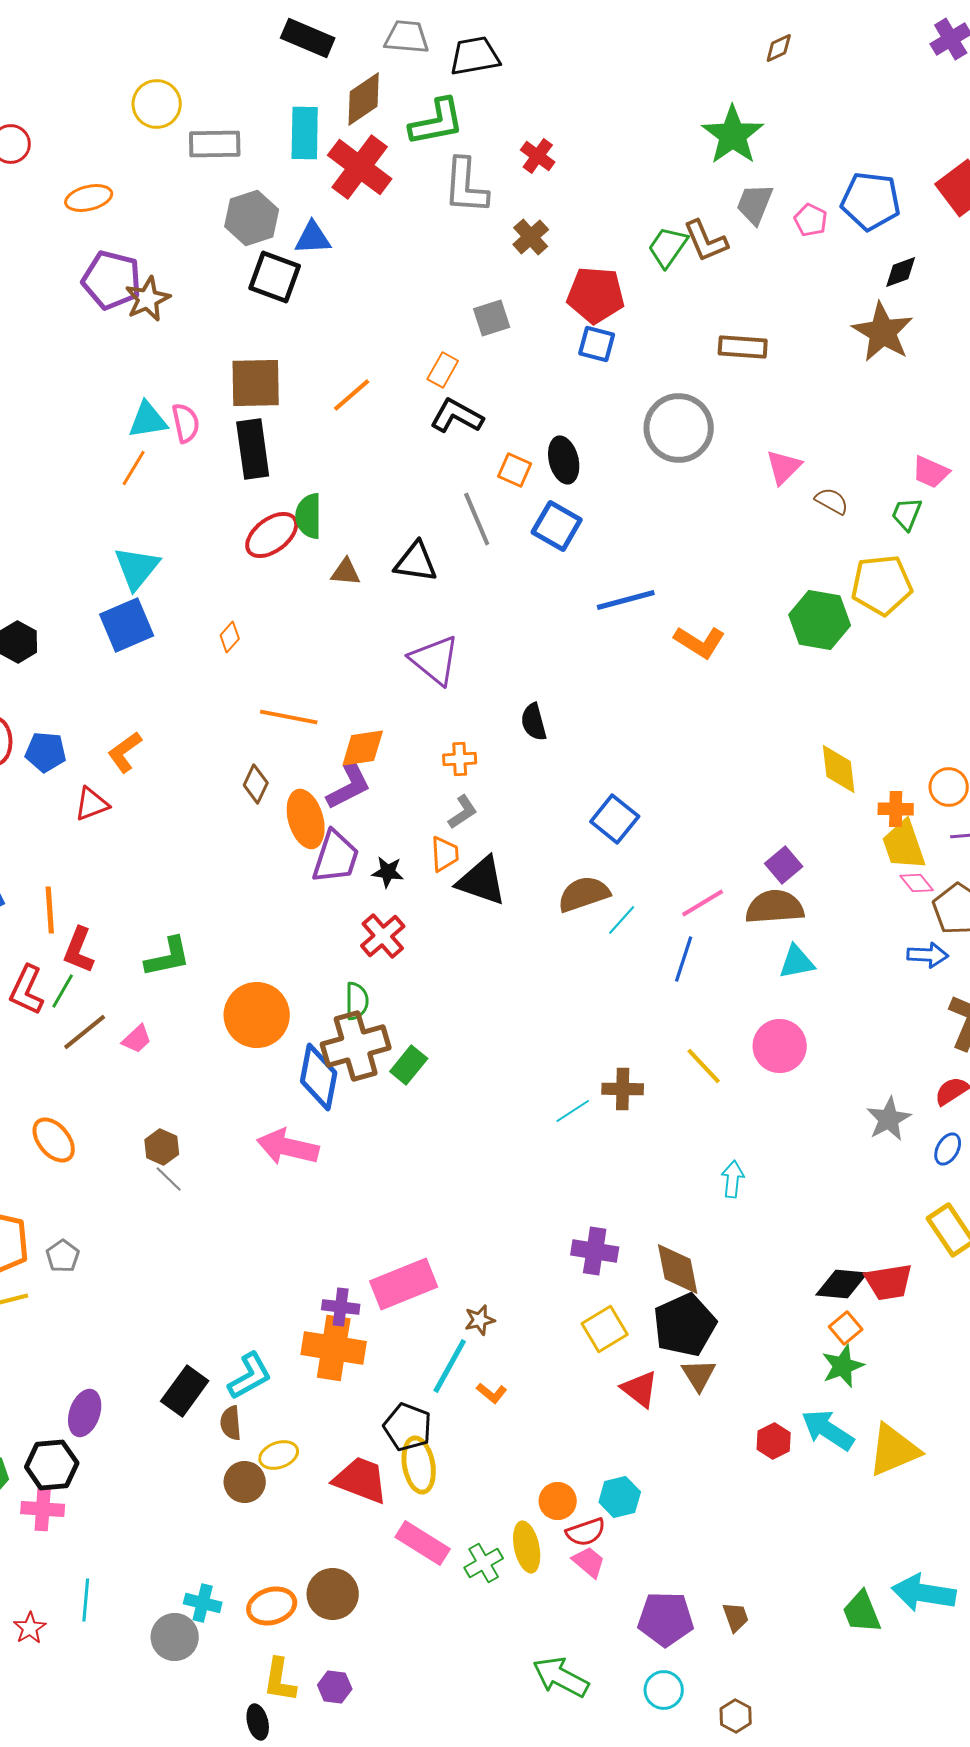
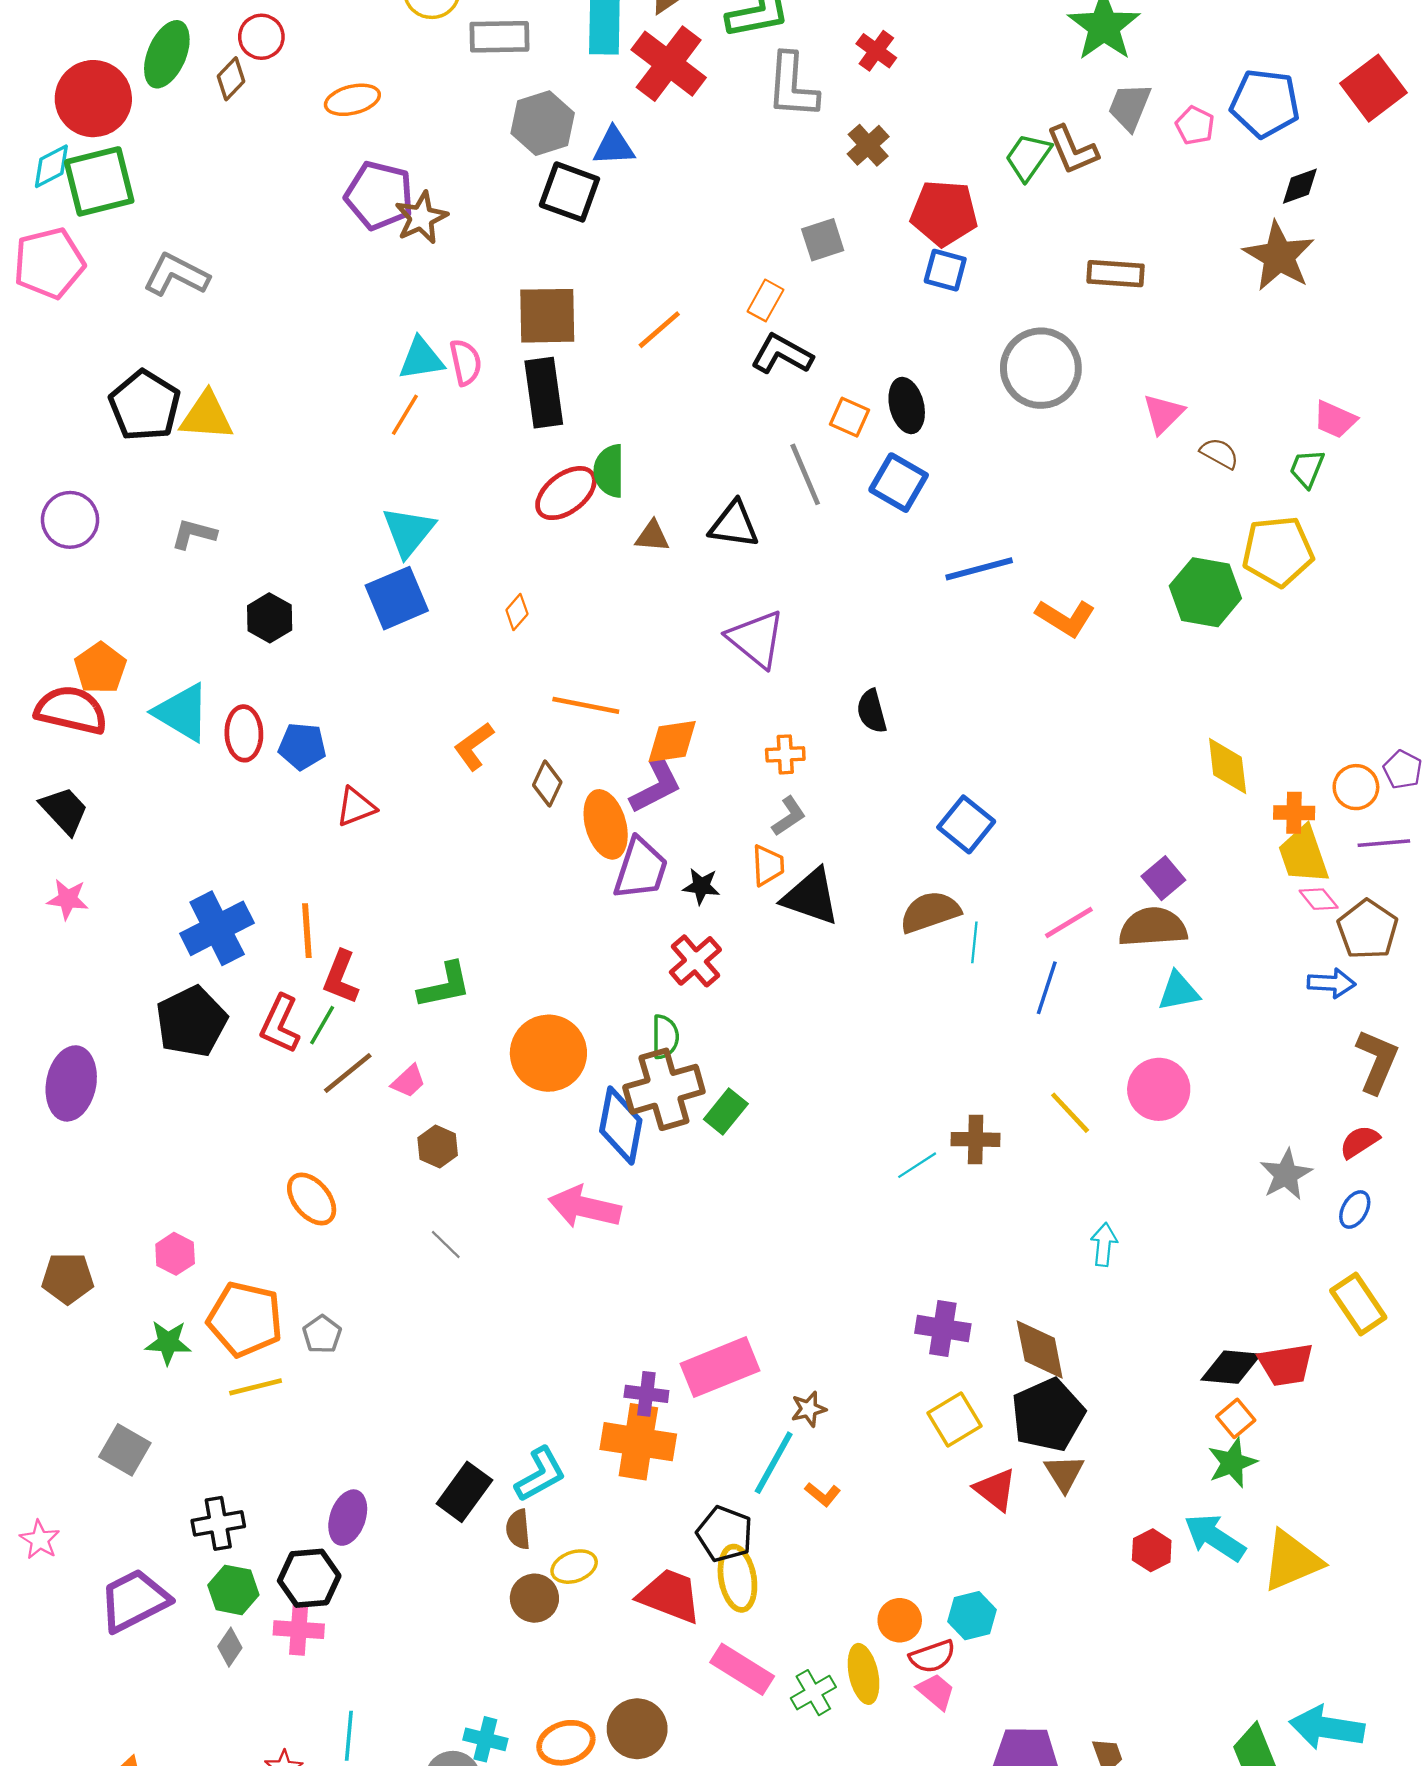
orange L-shape: (125, 752) -> (474, 746), moved
cyan line: (622, 920) -> (974, 942), turned -36
brown hexagon: (162, 1147) -> (438, 1146), moved

